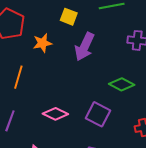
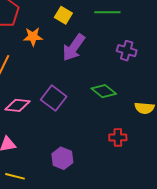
pink diamond: (55, 114) -> (17, 105), moved, turned -30
purple square: (98, 114) -> (54, 98), moved

